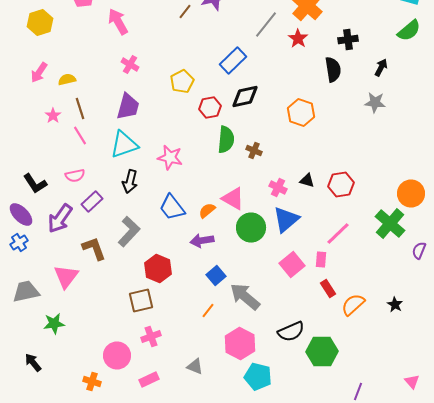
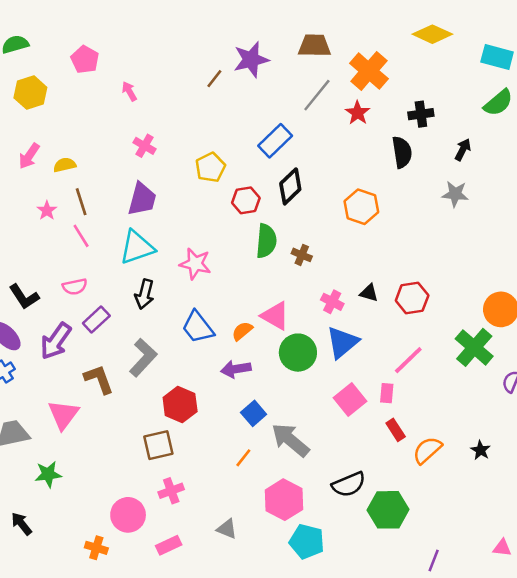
pink arrow: (118, 22) -> (129, 91), size x0.6
black diamond: (245, 96) -> (290, 186), turned -32
pink triangle: (412, 382) -> (502, 548), turned -42

